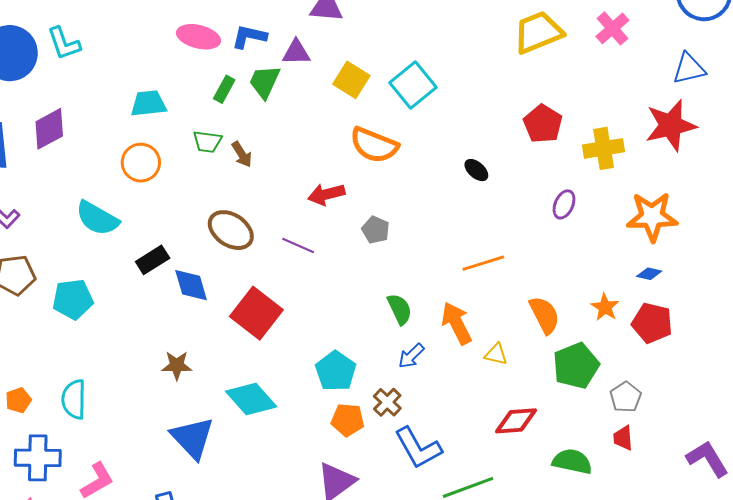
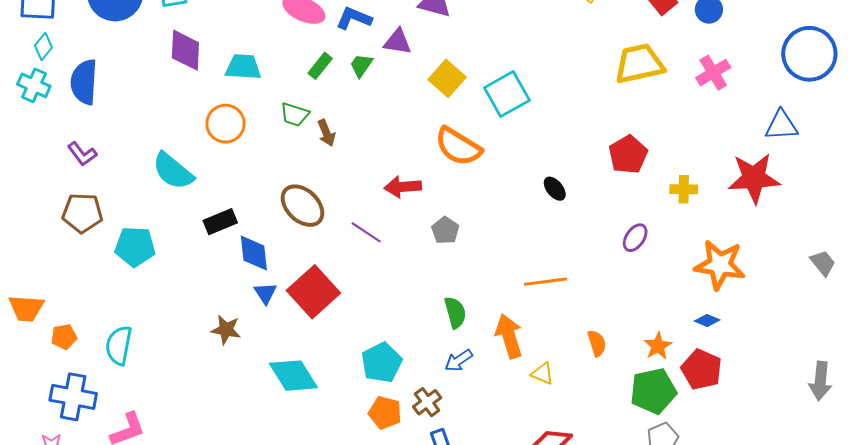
green trapezoid: (265, 82) -> (361, 65), size x0.7
purple diamond: (49, 129) -> (185, 50), moved, turned -69
yellow cross: (604, 148) -> (684, 189), size x0.7
orange semicircle: (544, 315) -> (597, 343), size x0.7
green pentagon: (576, 366) -> (653, 391), moved
blue triangle: (193, 438) -> (265, 293), moved, size x0.5

